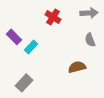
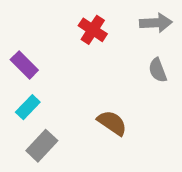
cyan rectangle: (31, 47) -> (28, 107), moved
brown semicircle: (77, 67) -> (112, 123), moved, turned 48

